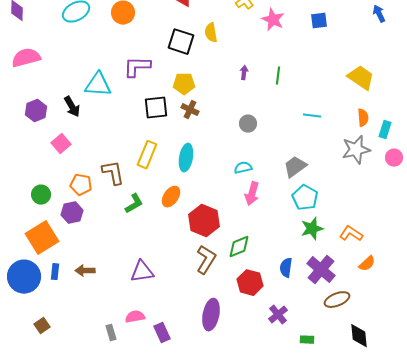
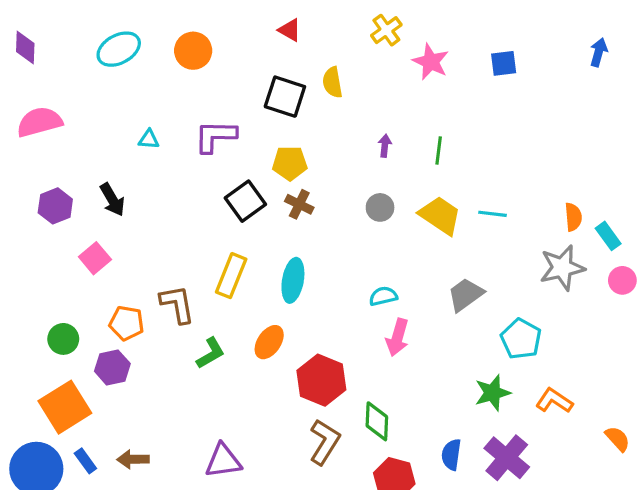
blue arrow: (379, 14) -> (599, 52), turned 42
yellow trapezoid: (361, 78) -> (440, 215), moved
cyan triangle: (98, 85) -> (149, 139), moved, size x0.5
black square: (156, 108) -> (245, 201), turned -30
gray circle: (248, 124) -> (380, 207), moved
cyan rectangle: (385, 130) -> (608, 236), turned -54
cyan pentagon: (305, 198) -> (521, 339), moved
green diamond: (239, 247) -> (377, 421), turned -65
orange semicircle: (367, 264) -> (618, 439), moved, turned -90
blue rectangle: (55, 272) -> (85, 461), turned -42

